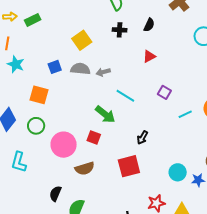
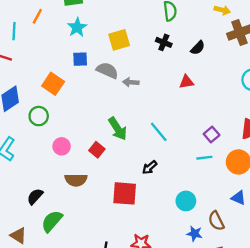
cyan star: (16, 64) -> (77, 27), moved
purple square: (164, 92) -> (212, 135), moved
cyan line: (125, 96) -> (159, 132), moved
pink circle: (64, 145) -> (62, 146), size x0.6
cyan circle: (178, 172) -> (186, 201), moved

